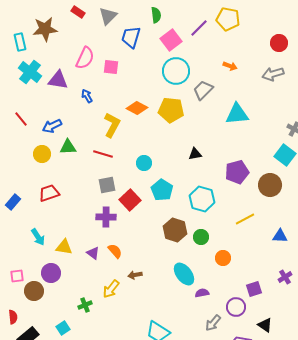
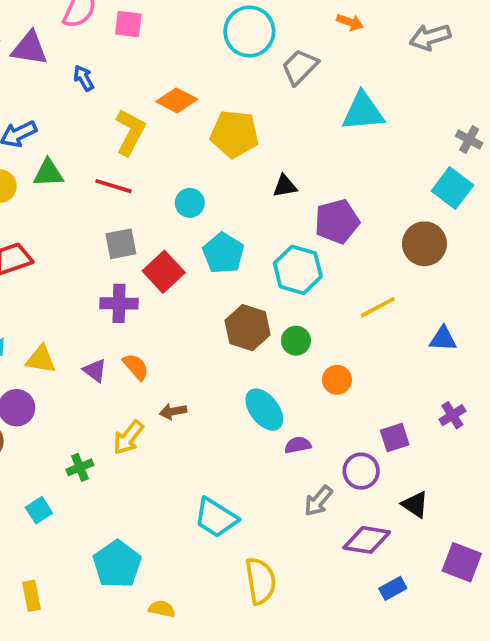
yellow pentagon: (171, 110) -> (234, 134), moved
purple pentagon: (237, 172) -> (337, 221), moved

